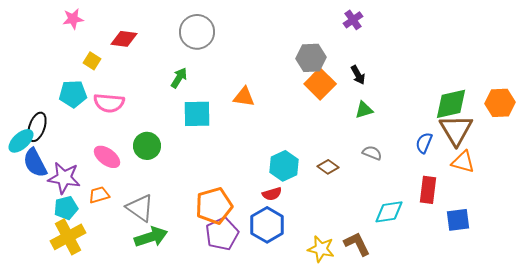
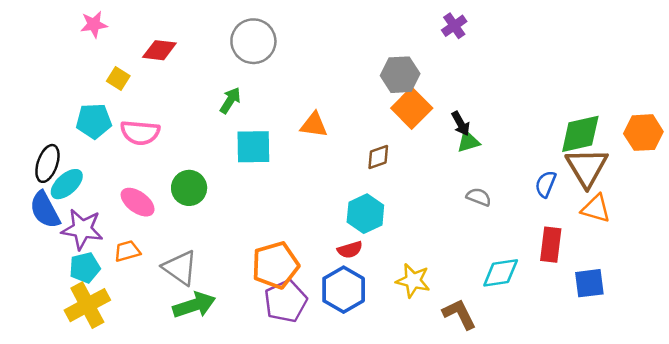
black arrow: (358, 75) -> (461, 124), moved
cyan ellipse: (21, 141) -> (67, 184), moved
brown diamond: (328, 167) -> (378, 157), moved, turned -55
yellow star: (321, 249) -> (413, 281), moved

